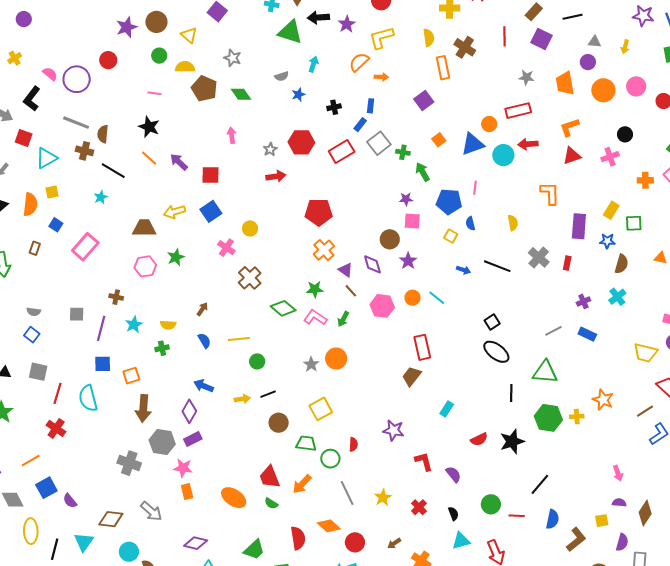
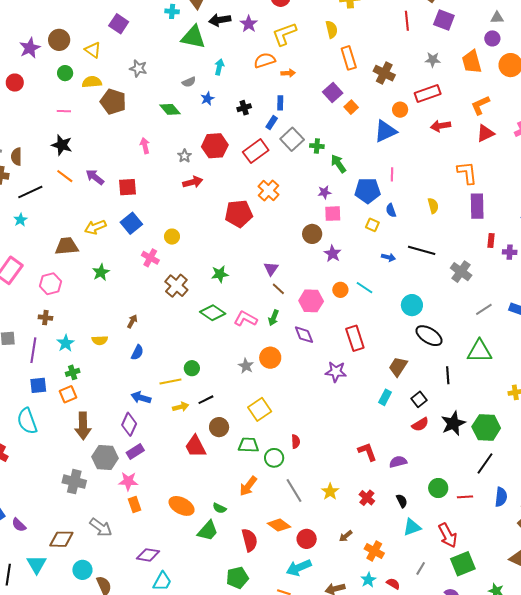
brown cross: (465, 47) -> (384, 73), moved
orange semicircle: (359, 62) -> (265, 60), turned 30
green diamond: (241, 94) -> (170, 109), moved
orange square: (439, 140) -> (351, 107), moved
cyan circle: (503, 155) -> (412, 305), moved
black line: (113, 171) -> (30, 192), turned -50
purple rectangle: (579, 226) -> (477, 206), moved
orange cross: (324, 250) -> (268, 191), moved
gray cross: (539, 257) -> (461, 272), moved
purple diamond: (372, 264) -> (304, 335), moved
pink hexagon: (145, 266) -> (50, 284), moved
purple triangle: (346, 270) -> (271, 269), turned 35
green star: (315, 289) -> (220, 274), moved
purple cross: (583, 301) -> (510, 252), moved, turned 32
black square: (492, 322) -> (419, 399), moved
yellow line: (239, 339) -> (170, 382), moved
blue semicircle: (204, 341) -> (137, 352), turned 63
green cross: (162, 348) -> (73, 372), moved
brown trapezoid: (412, 376) -> (398, 367), moved
green hexagon: (548, 418) -> (486, 427), moved
purple star: (394, 430) -> (336, 372), moved
purple semicircle: (453, 474) -> (398, 462), turned -60
red trapezoid: (270, 477) -> (195, 446), moved
green trapezoid: (254, 550) -> (208, 531), moved

